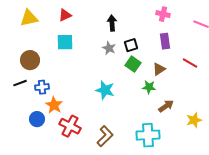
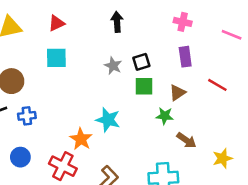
black arrow: (112, 23) -> (117, 22), moved
green square: (133, 64) -> (144, 86), turned -35
orange star: (54, 105) -> (81, 139), moved
brown arrow: (166, 106) -> (186, 140), turned 70

